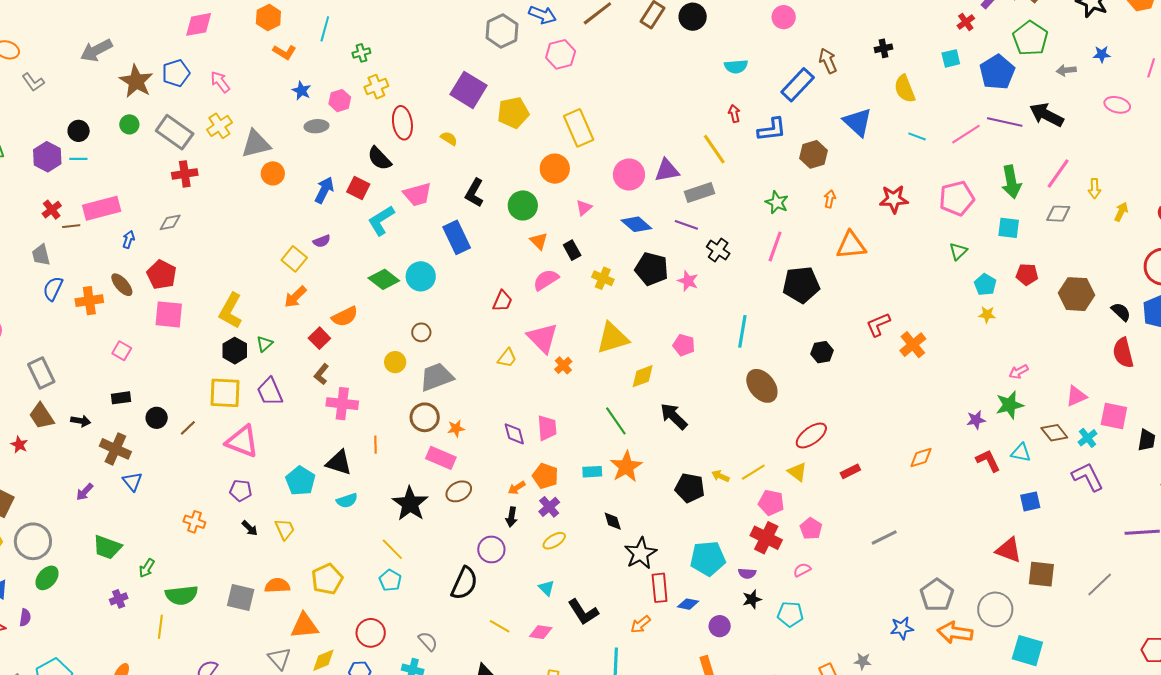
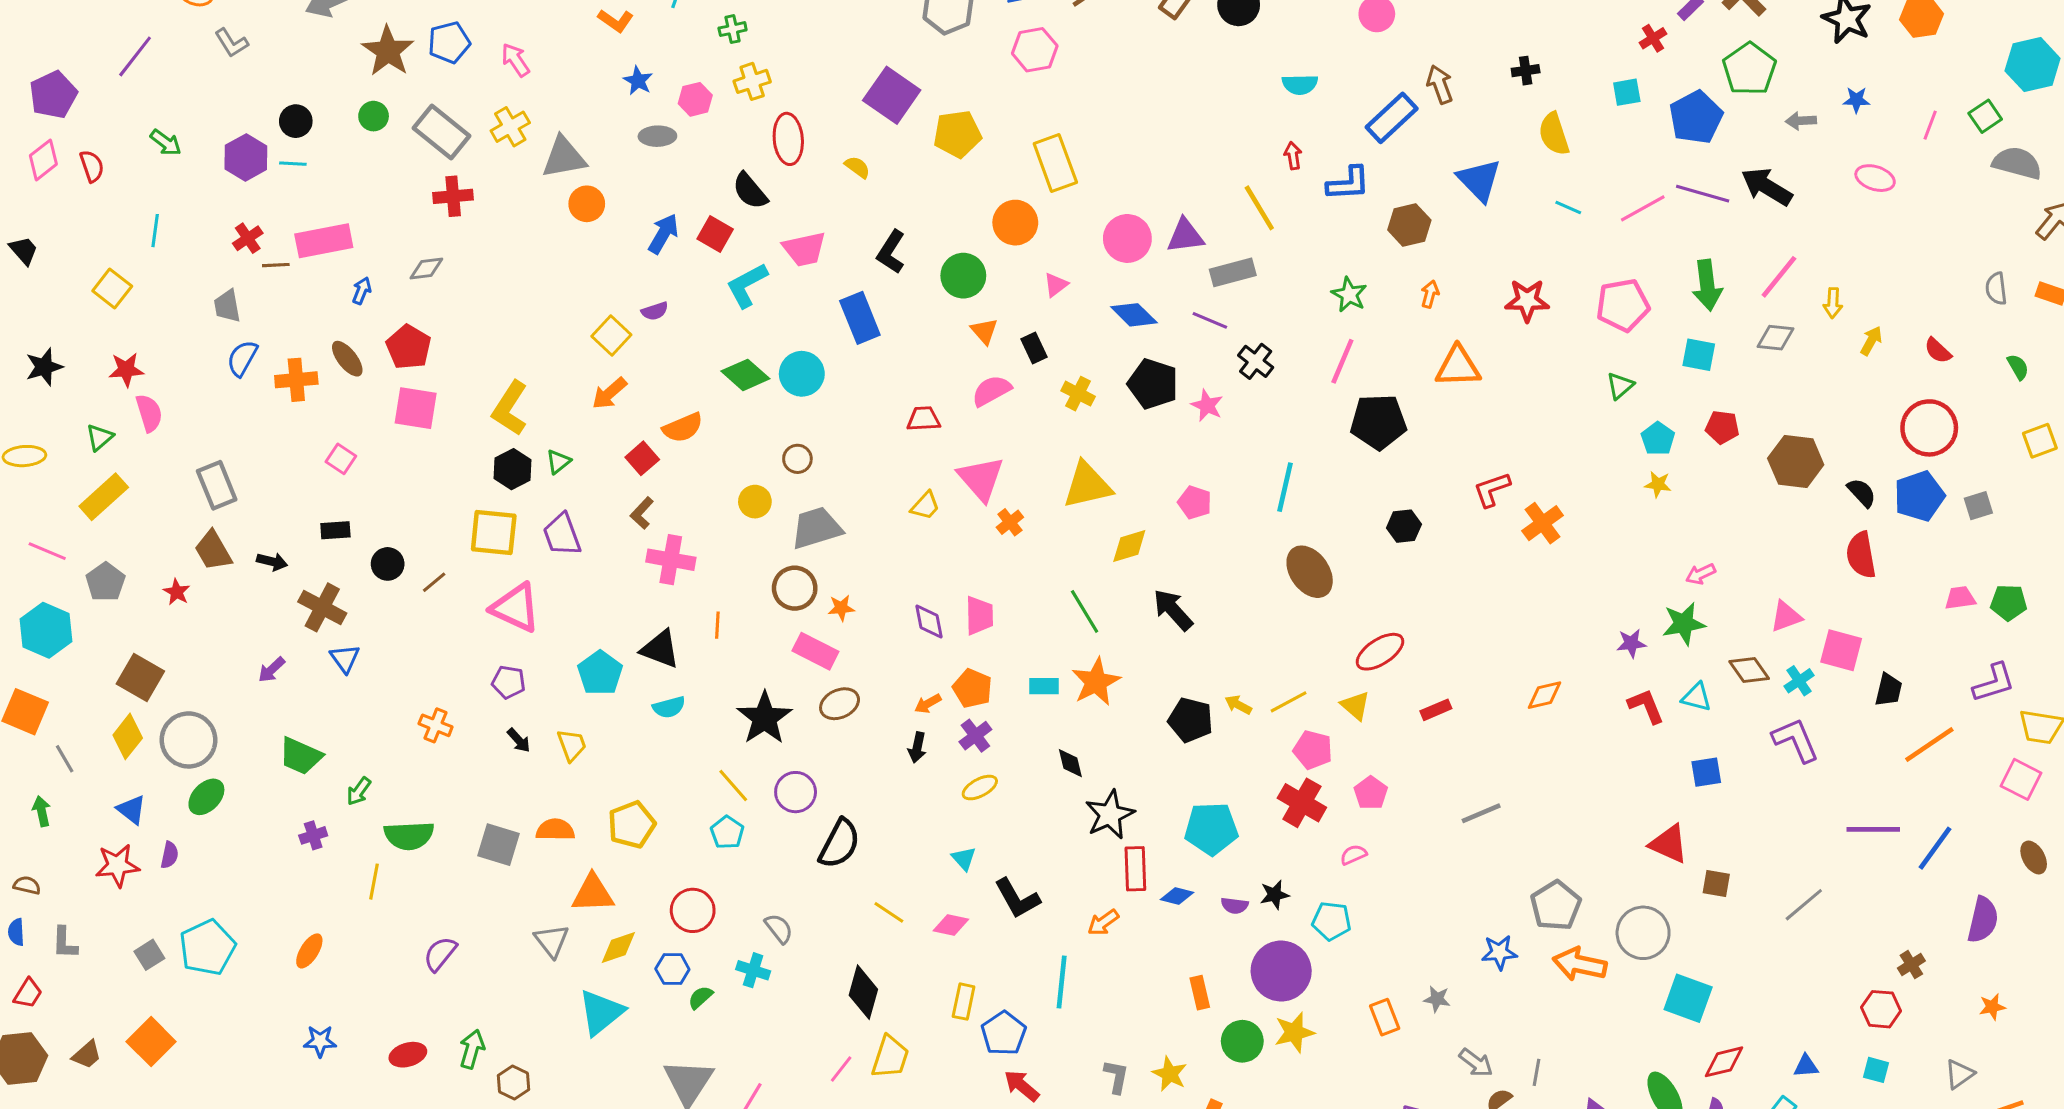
red trapezoid: (502, 301) -> (924, 419), turned -120
purple circle: (491, 549) -> (796, 792), moved
purple semicircle: (747, 573) -> (1235, 906), moved
brown square: (1041, 574) -> (1716, 883), size x0.7
purple circle: (720, 626) -> (1281, 971), moved, size x1.8

